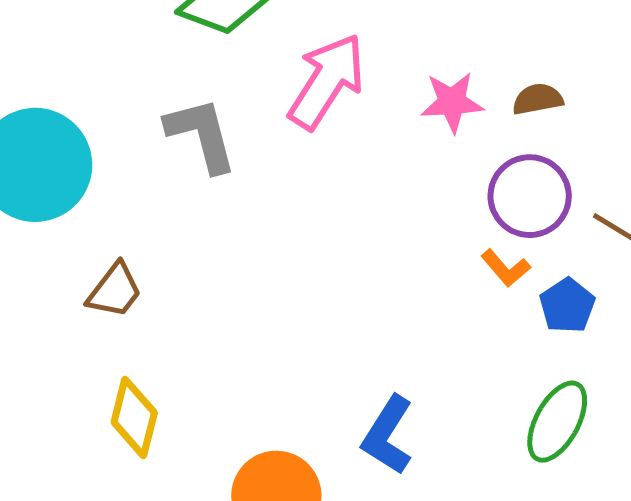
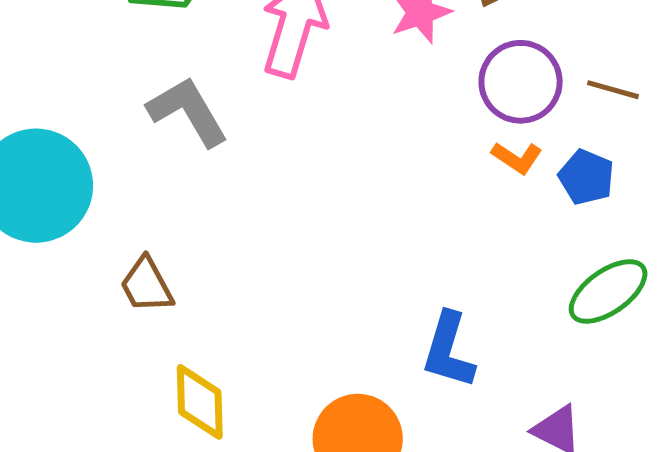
brown trapezoid: (115, 291) -> (147, 285), turned 130
green ellipse: (557, 422) -> (608, 291), turned 42

